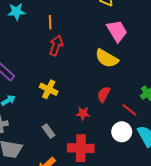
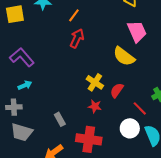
orange line: (50, 22) -> (74, 15), turned 32
yellow cross: (49, 89) -> (95, 82), moved

